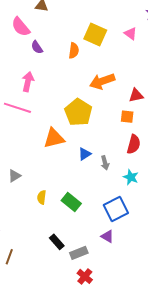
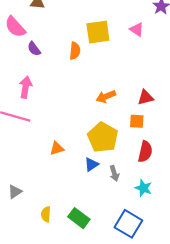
yellow square: (95, 34) -> (98, 32), turned -30
orange arrow: (102, 81) -> (106, 97), moved, size x0.7
yellow pentagon: (78, 112) -> (103, 137), moved
orange triangle: (54, 138) -> (57, 148), size x0.6
blue square: (116, 209) -> (128, 224), turned -30

